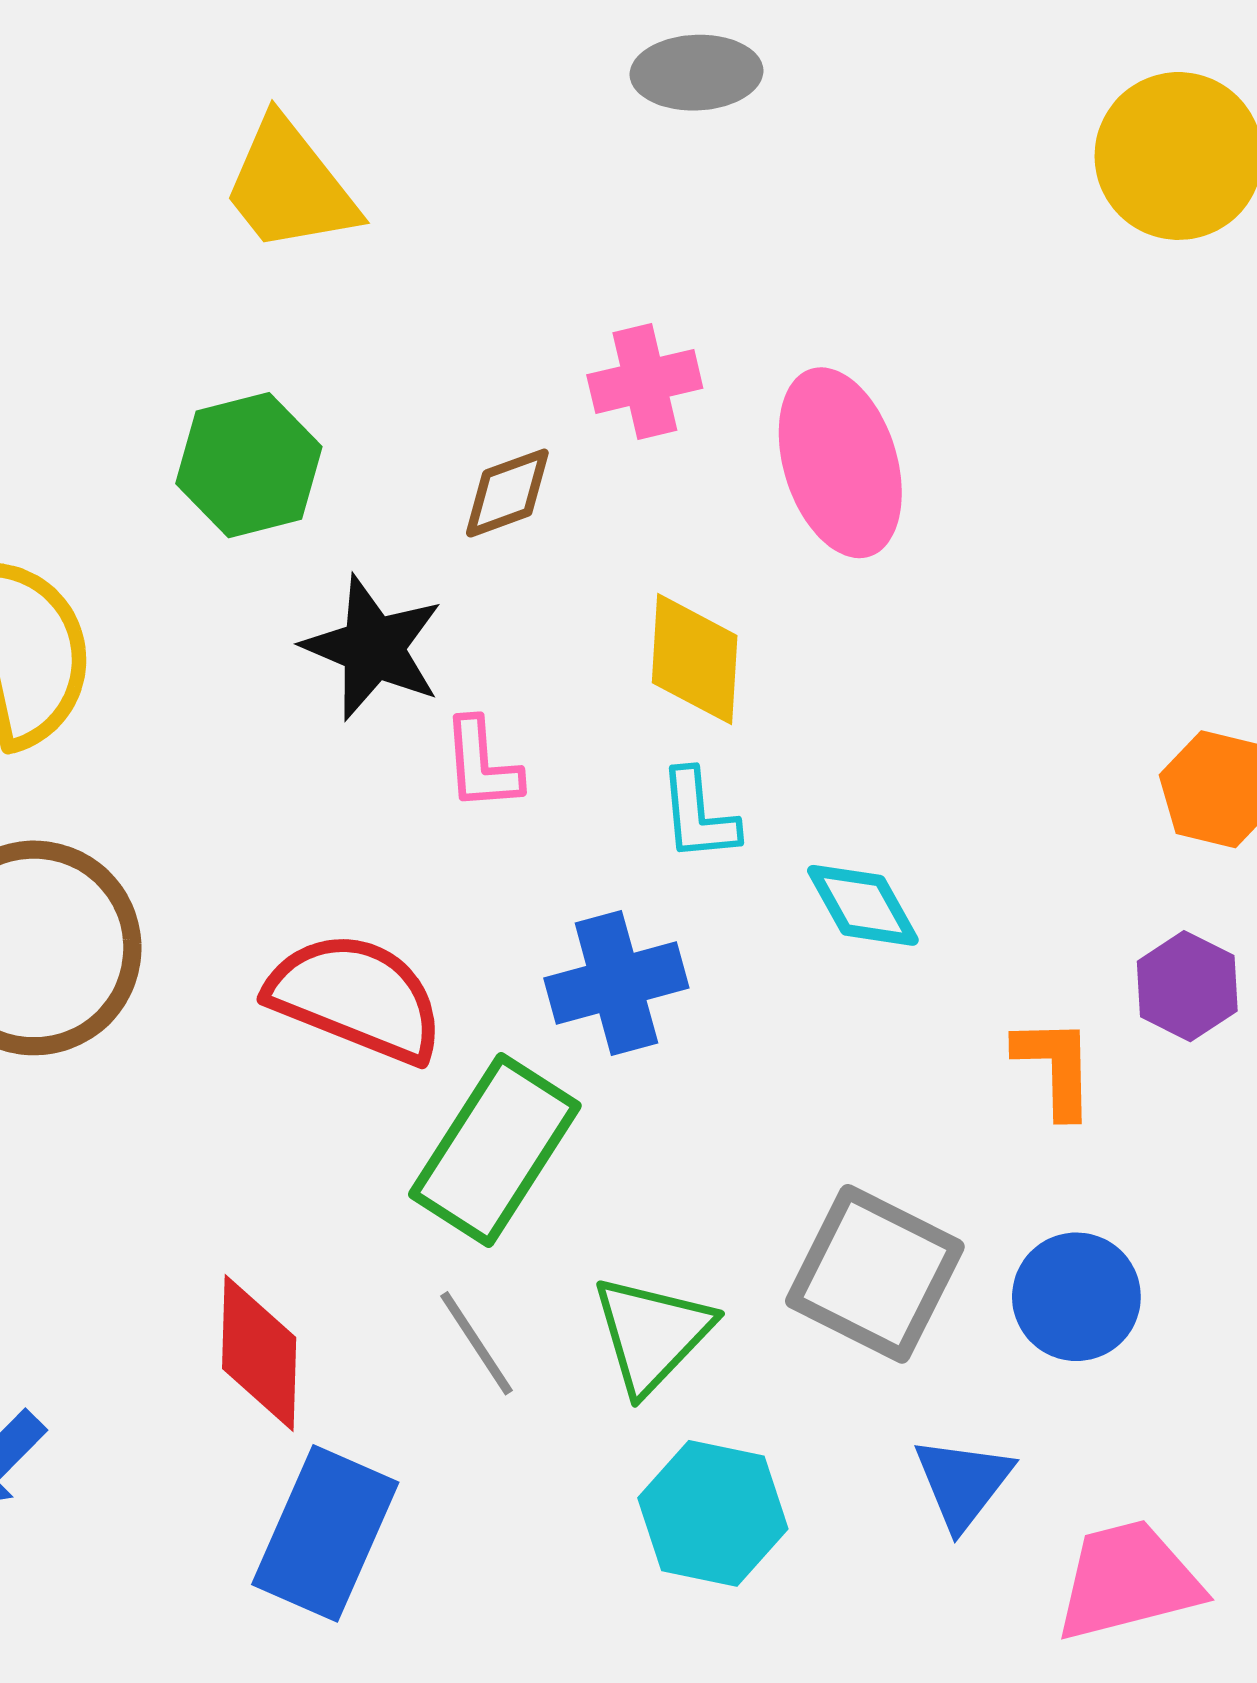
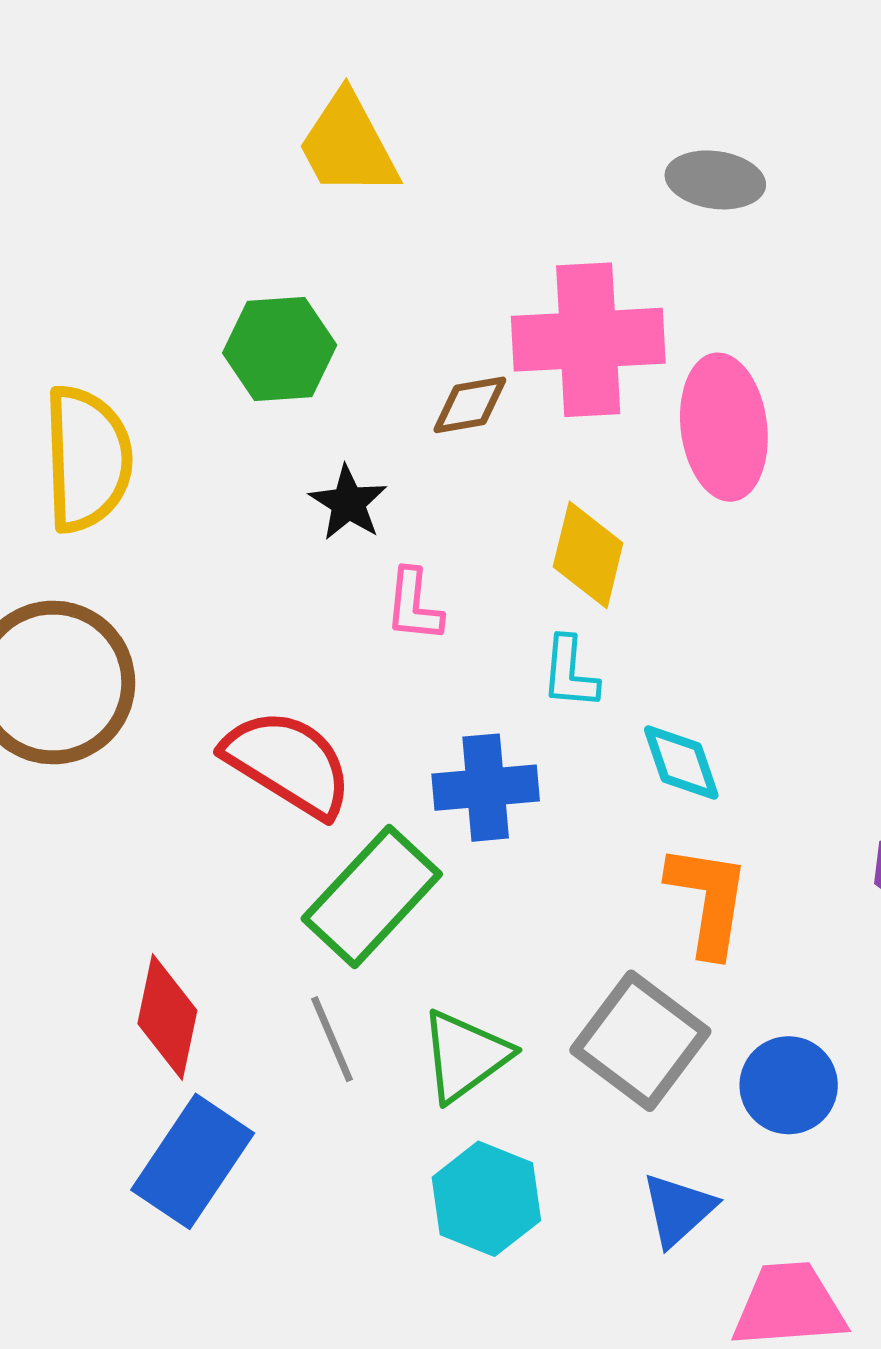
gray ellipse: (697, 73) -> (715, 180), moved
pink cross: (645, 381) -> (588, 340), size x1.8
black star: (373, 648) -> (348, 503), size x0.7
orange L-shape: (1055, 1067) -> (708, 900), moved, size x1.4

